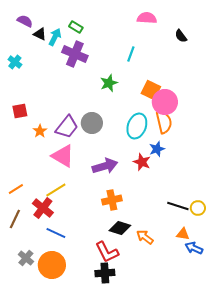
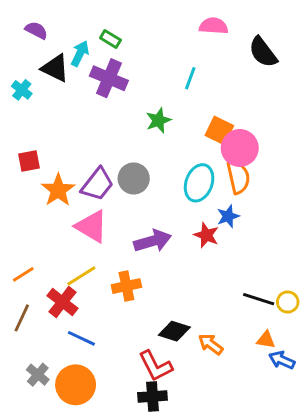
black triangle: (40, 34) -> (55, 68), moved, size x1.5
black semicircle: (181, 36) -> (263, 52), size x1.6
orange star: (40, 131) -> (58, 190), size x1.6
orange cross: (112, 200) -> (126, 286), moved

